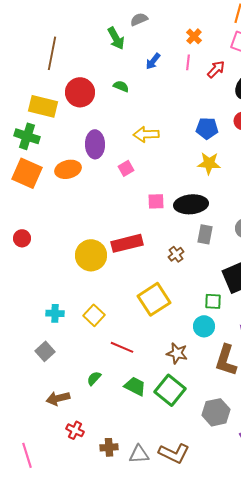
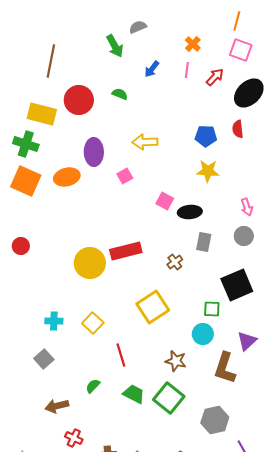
pink square: (156, 201) -> (165, 201), moved, turned 30
black ellipse: (191, 204) -> (190, 212), size x0.7
red line: (122, 347) -> (121, 355), turned 50

